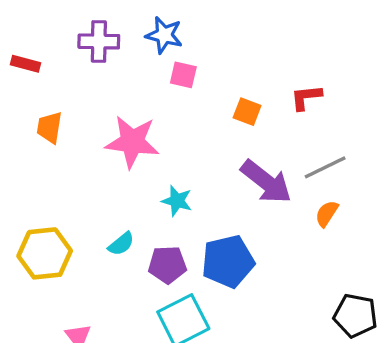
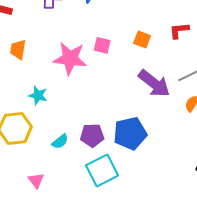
pink square: (183, 75) -> (102, 45), moved
cyan star: (177, 201) -> (38, 95), moved
cyan semicircle: (121, 244) -> (60, 141), moved

